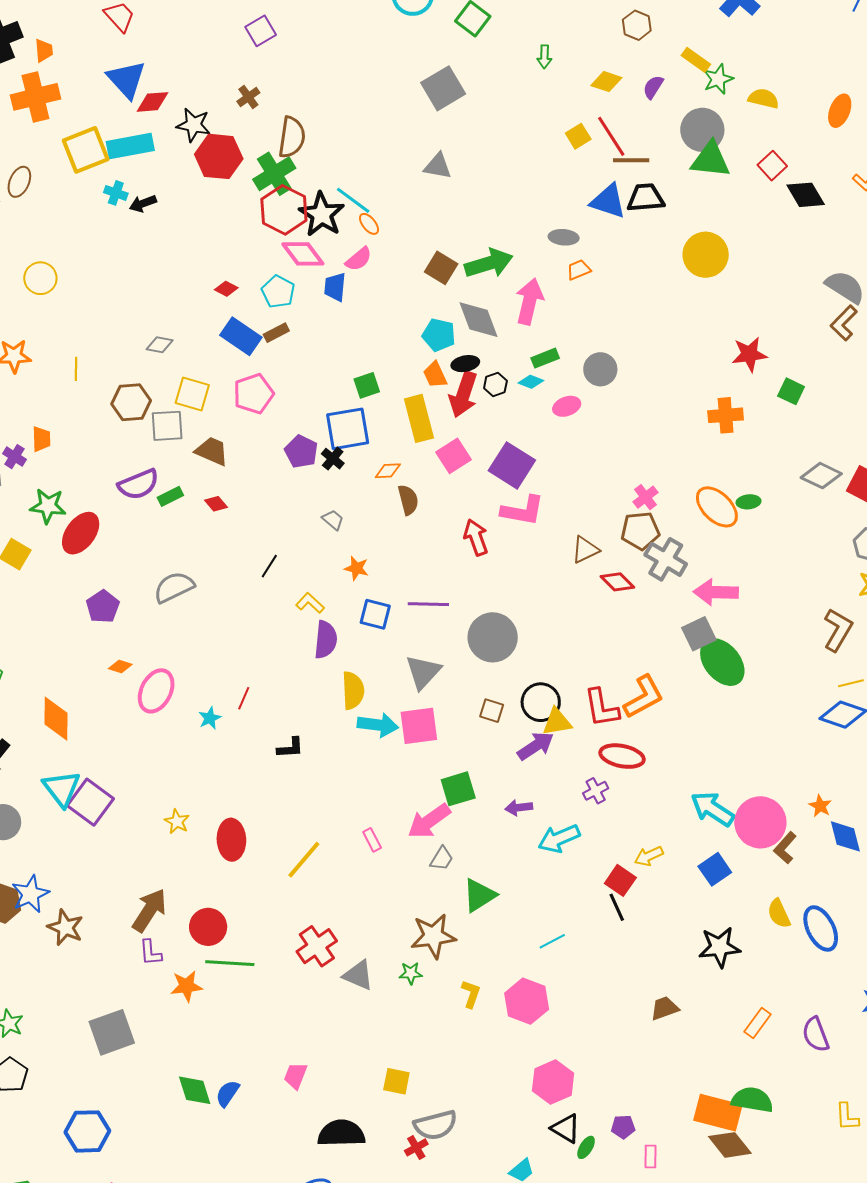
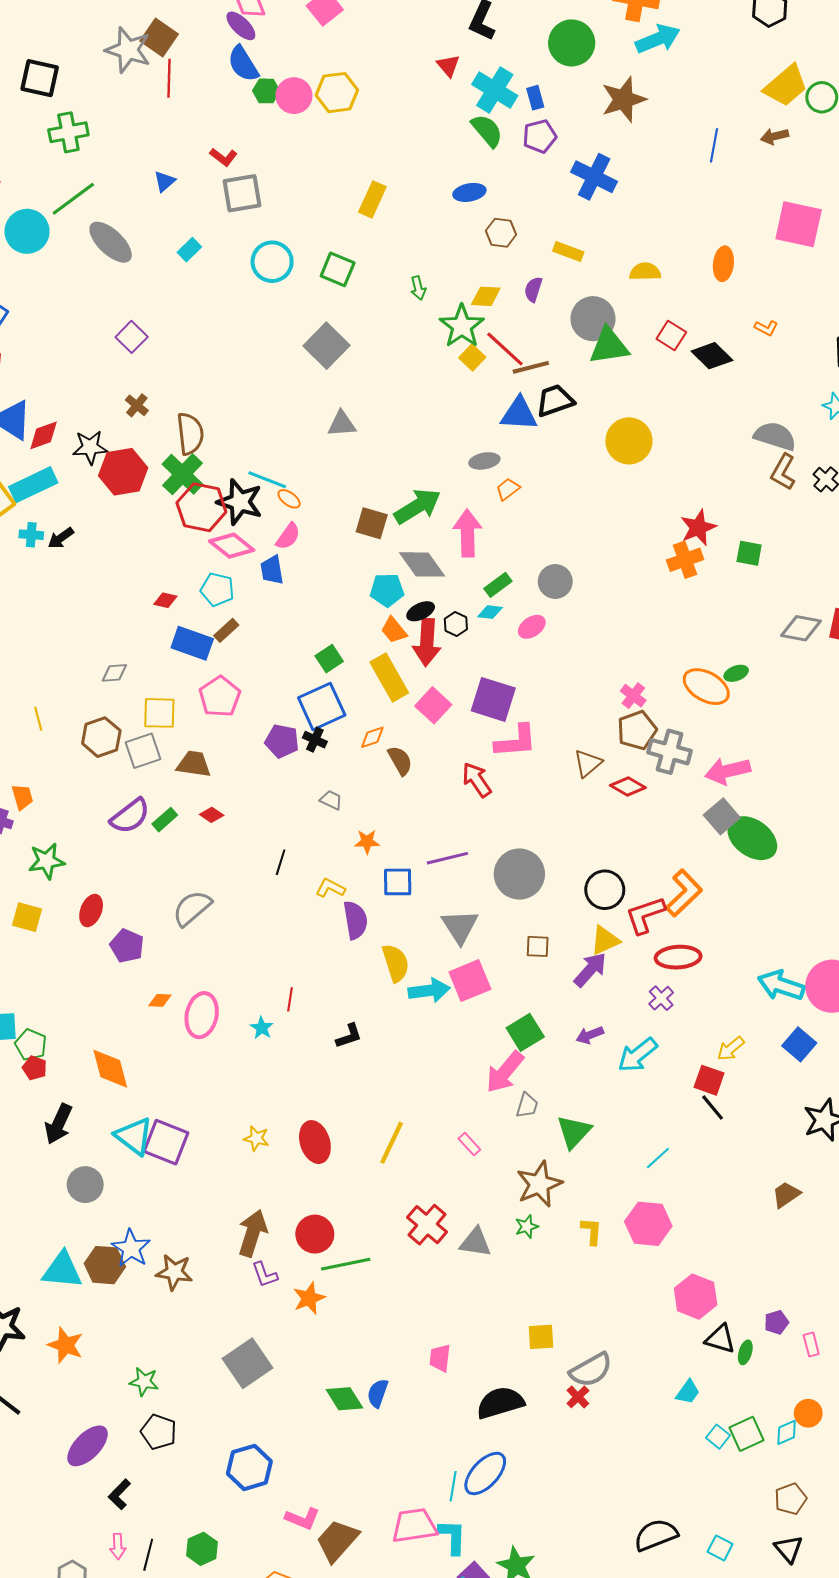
green star: (718, 79) -> (462, 326), moved, size x1.4
orange cross: (726, 415) -> (685, 560), moved
red ellipse: (81, 533) -> (91, 911), moved, size x0.7
black circle: (541, 702) -> (605, 890), moved
red L-shape: (601, 708) -> (645, 915), turned 96
pink rectangle: (372, 840) -> (469, 1144), moved

